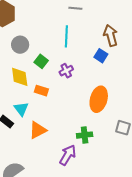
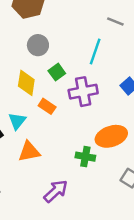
purple cross: (66, 71) -> (83, 92), size x1.6
orange ellipse: (99, 99) -> (111, 136), turned 40
green cross: (85, 135) -> (85, 157), moved

